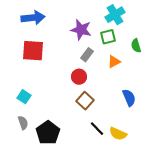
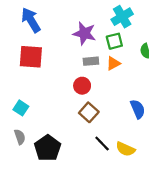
blue arrow: (33, 18) -> (31, 20), turned -115
gray rectangle: (87, 55) -> (91, 61), turned 48
orange triangle: (114, 62) -> (113, 63), moved

